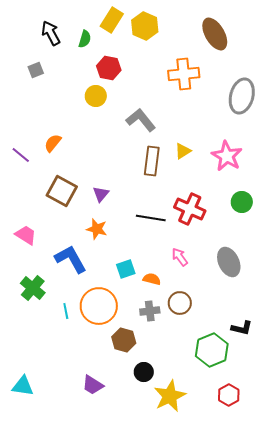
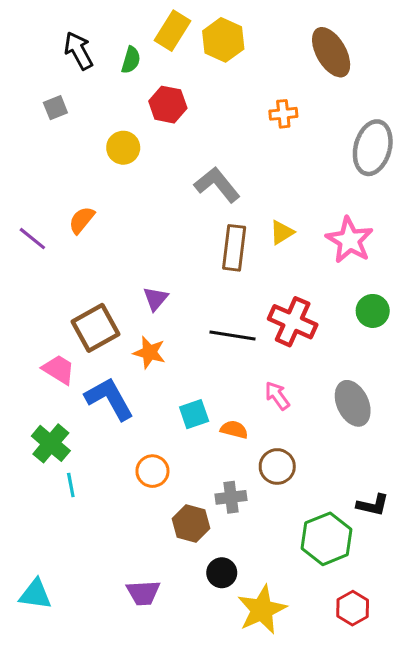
orange cross: (184, 74) -> (283, 114), size x0.6
yellow circle: (96, 96) -> (123, 148), moved
brown square: (62, 191) -> (95, 328), moved, turned 32
pink trapezoid: (26, 235) -> (59, 369), moved
orange circle: (99, 306) -> (152, 471), size x0.6
cyan line: (66, 311) -> (71, 485), moved
gray cross: (150, 311) -> (231, 497), moved
purple trapezoid: (93, 385) -> (143, 593), turned -35

